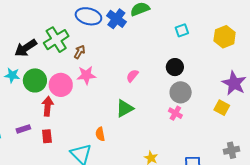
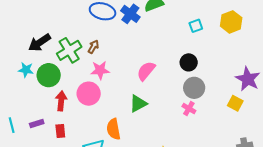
yellow hexagon: (225, 37) -> (231, 22), moved
green cross: (56, 40) -> (69, 50), moved
pink semicircle: (132, 76) -> (146, 71), size x1.5
pink circle: (61, 85) -> (89, 94), moved
orange semicircle: (100, 134) -> (114, 129), size x1.5

